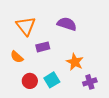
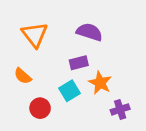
purple rectangle: (43, 47) -> (79, 63), moved
cyan square: (52, 80) -> (69, 91), moved

